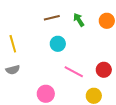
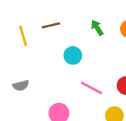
brown line: (52, 18) -> (51, 25), moved
yellow line: (13, 44) -> (23, 36), moved

